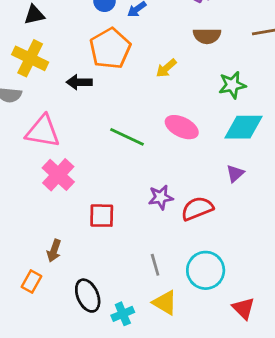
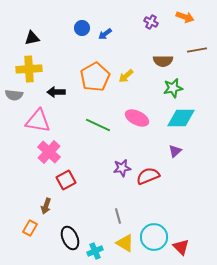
brown semicircle: (207, 36) -> (163, 61), moved
orange pentagon: (110, 48) -> (95, 77), moved
yellow cross: (30, 58) -> (29, 69), turned -30
black arrow: (79, 82) -> (56, 92), moved
red square: (102, 216) -> (66, 180), moved, turned -30
cyan circle: (206, 270) -> (154, 237), moved

